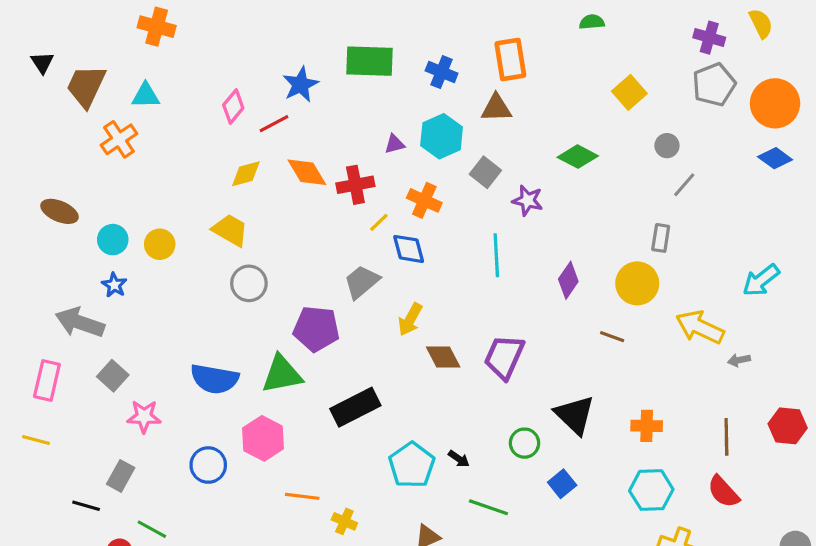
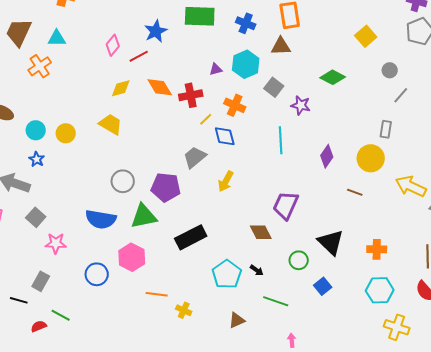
gray circle: (249, 283) -> (123, 181), moved
brown diamond: (443, 357) -> (261, 232), moved

